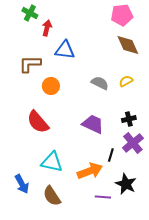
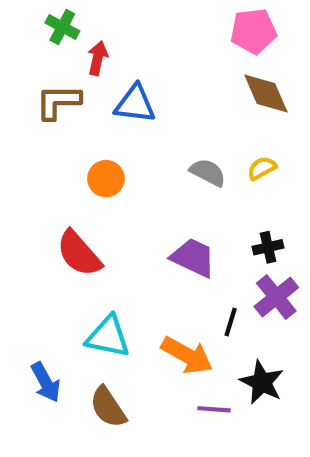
brown L-shape: (30, 64) -> (58, 102), moved
orange arrow: (90, 171) -> (187, 355), turned 50

